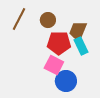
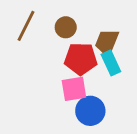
pink square: (54, 65) -> (74, 89), turned -36

